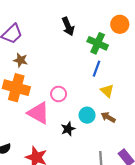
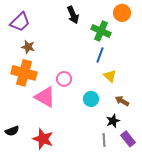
brown arrow: (108, 117) -> (122, 101), moved
black star: (68, 129) -> (113, 121), moved

